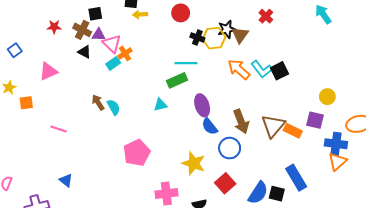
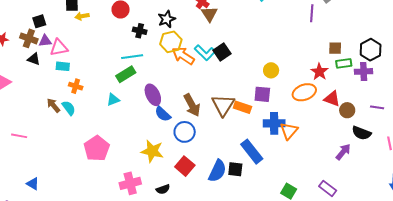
brown triangle: (240, 35) -> (209, 14), moved
yellow hexagon: (214, 38) -> (171, 42), moved
pink triangle: (112, 44) -> (59, 48), turned -48
orange cross: (125, 53) -> (76, 86), moved, turned -32
cyan rectangle: (113, 63) -> (63, 66), turned 48
blue cross: (336, 144) -> (274, 123), moved

